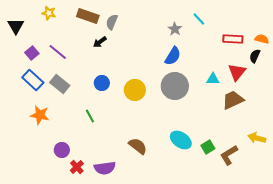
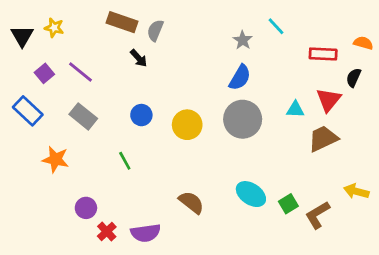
yellow star: (49, 13) -> (54, 28), moved
orange semicircle: (262, 39) -> (363, 43), moved
black arrow: (100, 42) -> (139, 58), turned -96
blue rectangle: (33, 80) -> (28, 111), moved

